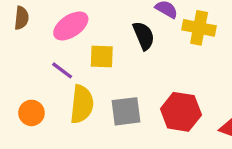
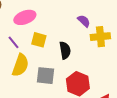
yellow cross: (199, 28) -> (100, 37), turned -30
black semicircle: (144, 36) -> (65, 50), moved

